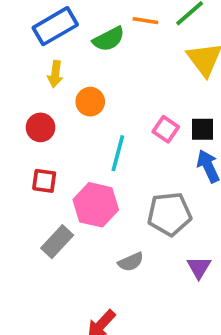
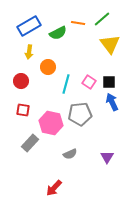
cyan line: (118, 153) -> (66, 84), moved
gray pentagon: (169, 214) -> (80, 114), moved

